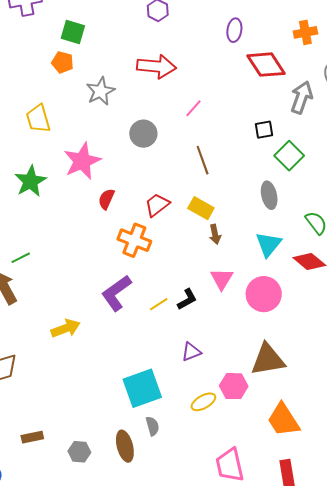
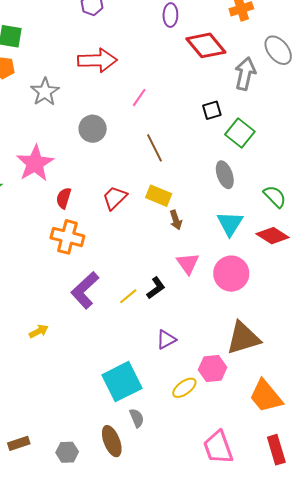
orange cross: (134, 240) -> (67, 237), moved
yellow arrow: (66, 328) -> (39, 331), size x0.7

